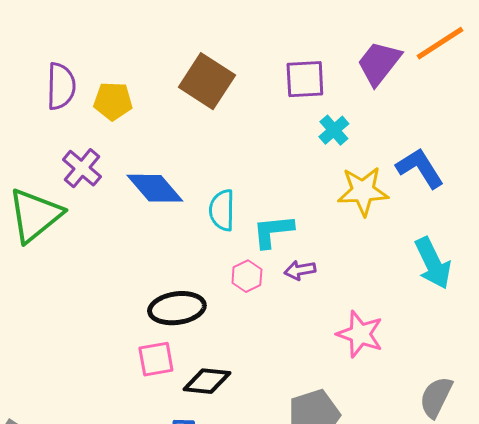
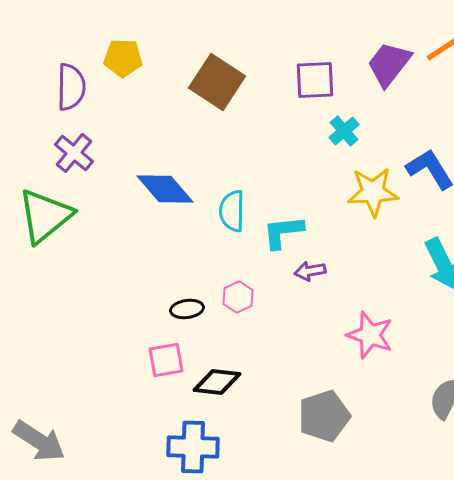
yellow pentagon: (113, 101) -> (123, 58), moved
purple cross: (82, 168) -> (74, 153), moved
pink hexagon: (247, 276) -> (238, 297), moved
black ellipse: (177, 308) -> (187, 309), size x0.6

